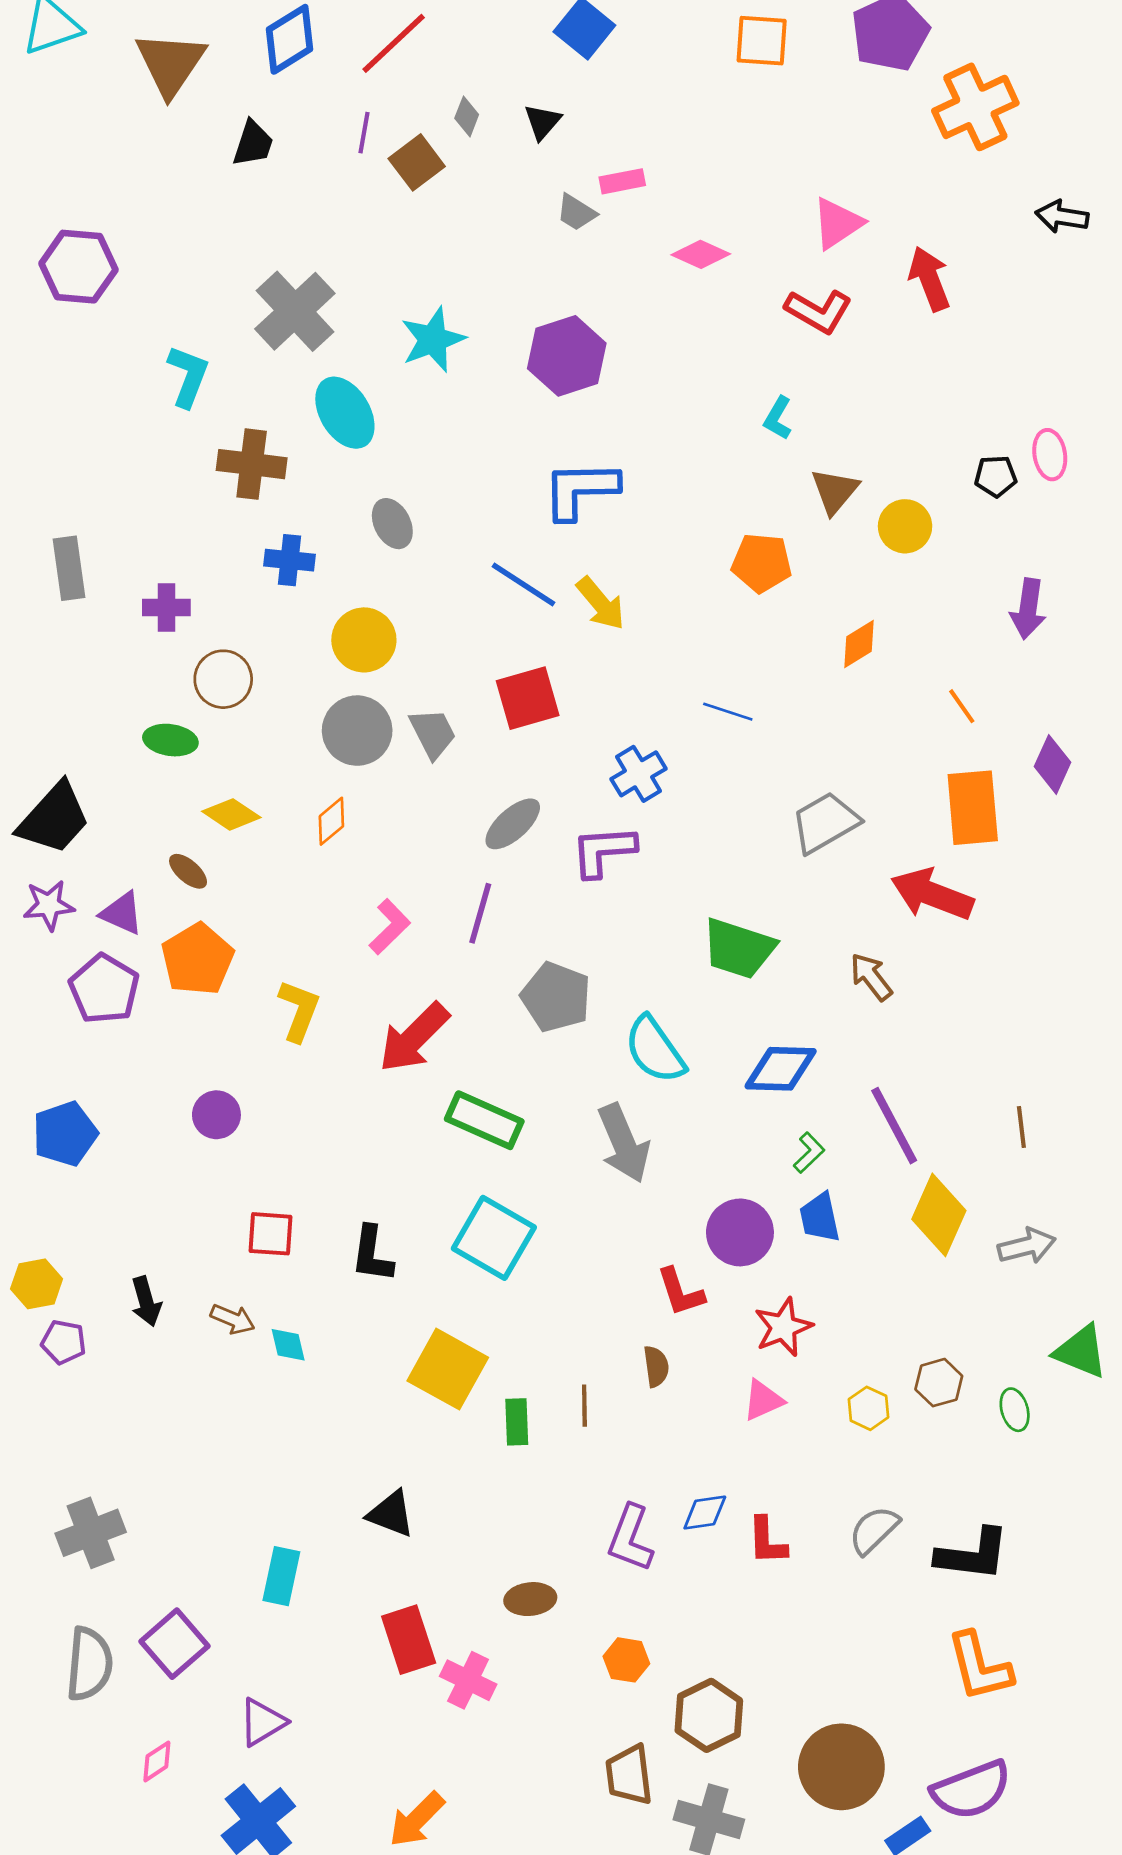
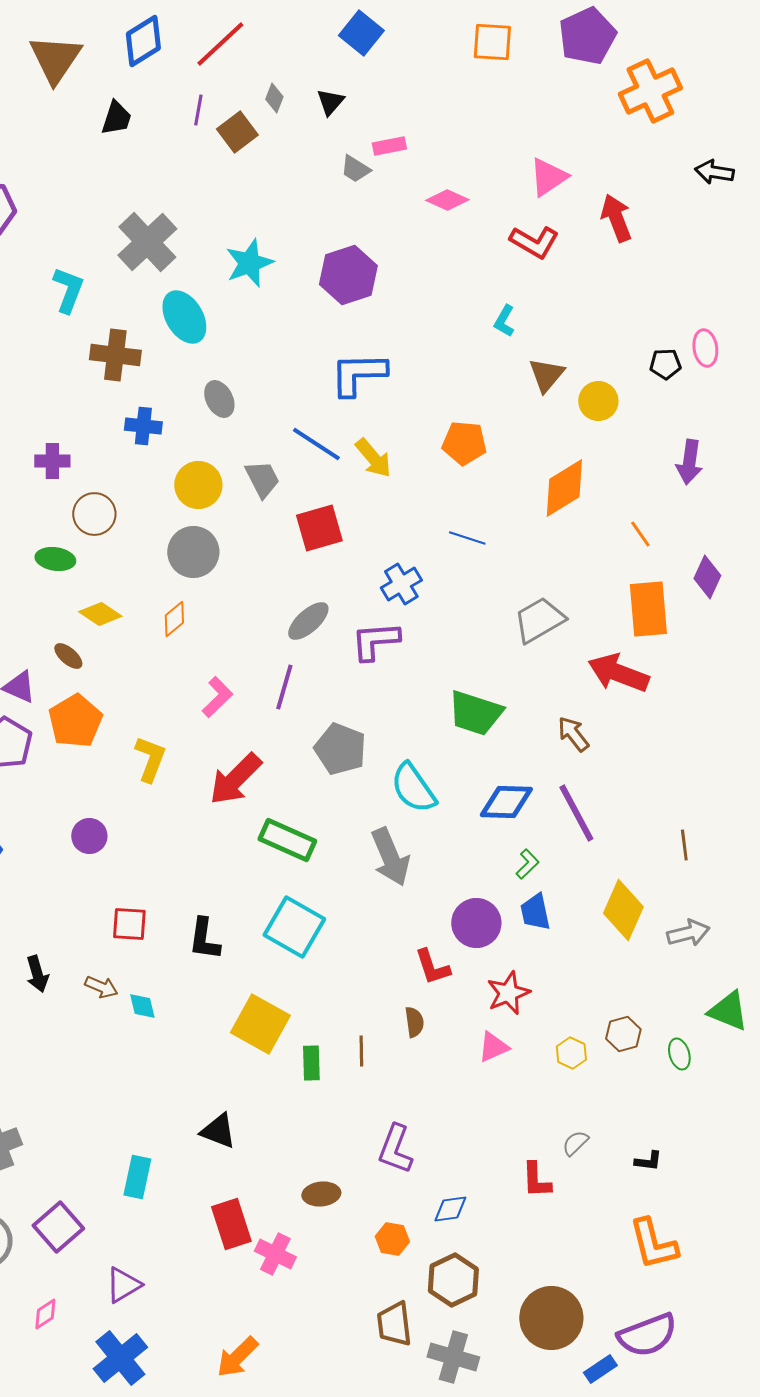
orange pentagon: (762, 563) -> (464, 443), moved
orange diamond: (859, 644) -> (564, 488), size x1.6
gray trapezoid: (433, 733) -> (262, 479), moved
purple line: (894, 1126) -> (576, 813), moved
blue diamond: (705, 1512) -> (450, 1209), moved
gray semicircle: (874, 1530) -> (575, 1143), size x0.7
red L-shape: (767, 1541) -> (536, 1180), moved
black L-shape: (973, 1554) -> (648, 1161), size x0.5

